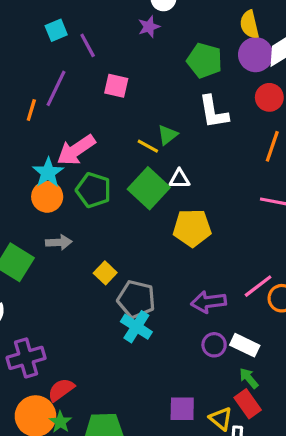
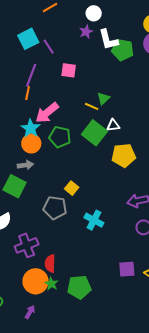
cyan square: (56, 30) -> (28, 39), size x1.5
orange line: (31, 110) -> (28, 93), moved
white L-shape: (213, 112) -> (108, 40), moved
gray arrow: (59, 242) -> (25, 165), moved
gray pentagon: (136, 299) -> (55, 208), moved
red semicircle: (61, 390) -> (50, 264), turned -48

